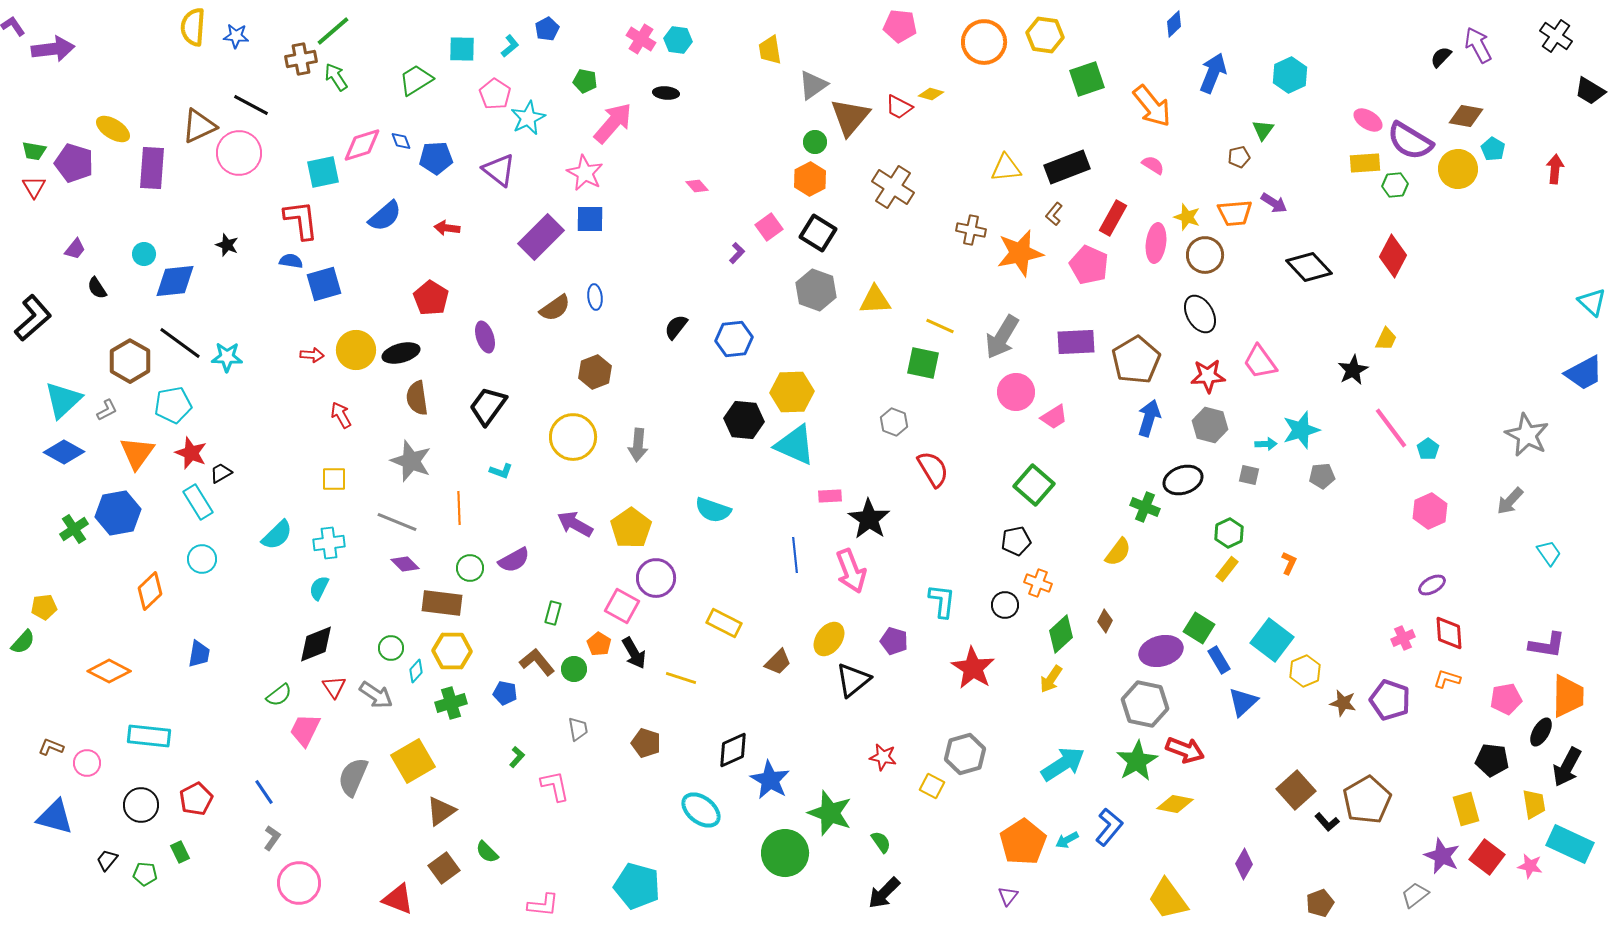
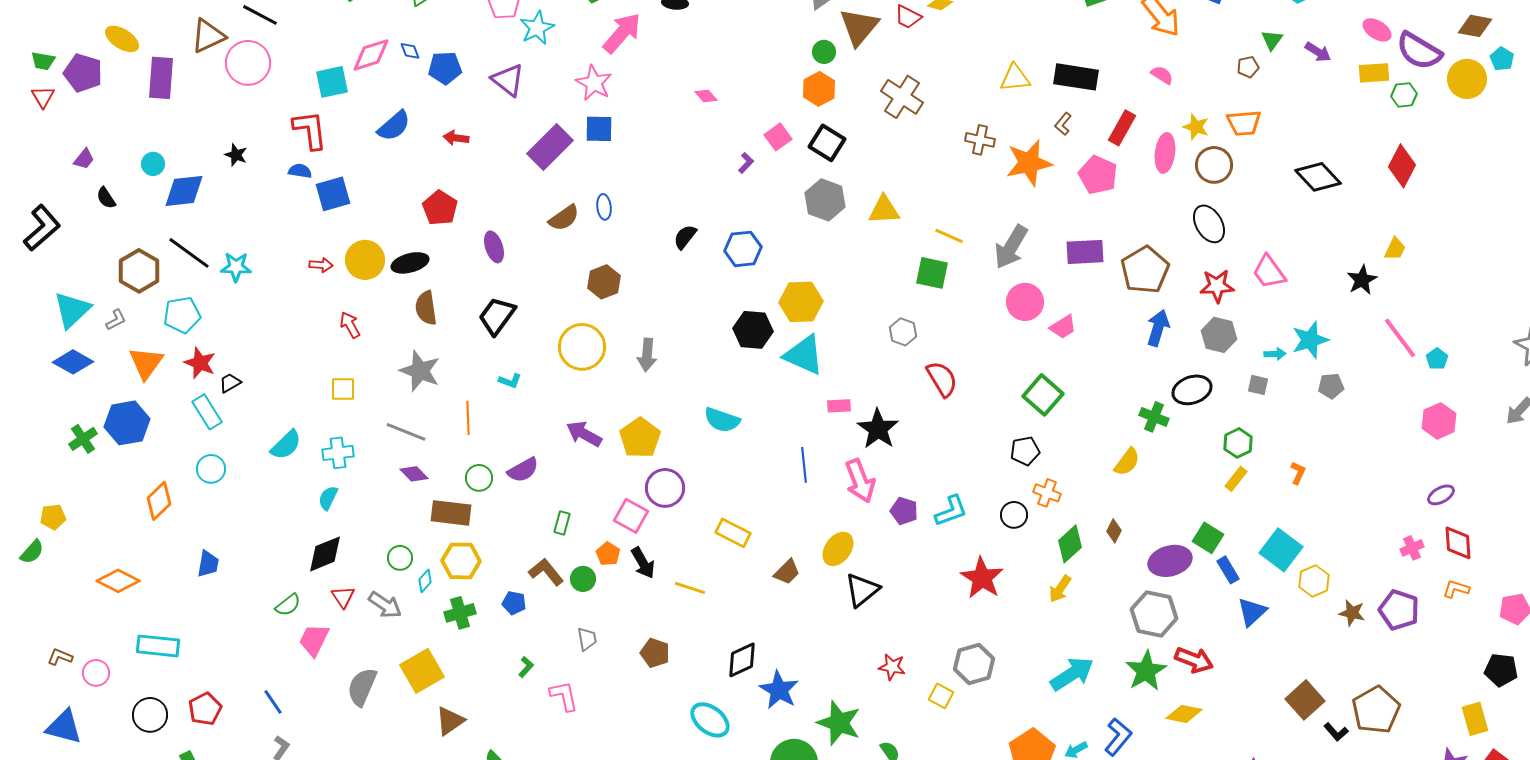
black rectangle: (1067, 167) -> (1076, 77), turned 30
purple arrow: (1274, 203) -> (1318, 52), moved
cyan L-shape: (942, 601) -> (951, 511), turned 63
purple pentagon: (894, 641) -> (904, 511), moved

